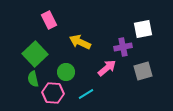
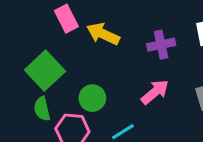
yellow arrow: (80, 42) -> (103, 34), moved
purple cross: (123, 47) -> (161, 45), moved

